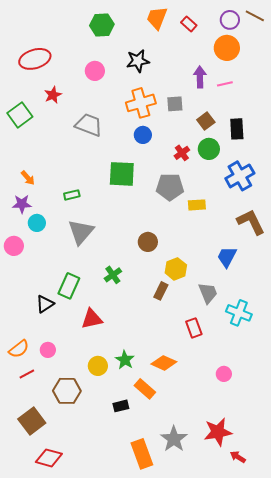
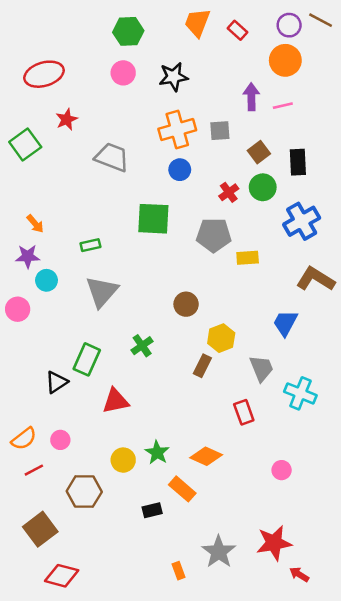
pink circle: (95, 71) -> (123, 73), moved
brown L-shape: (251, 222) -> (315, 279), turned -32
orange rectangle: (142, 454) -> (178, 571), size x0.5

